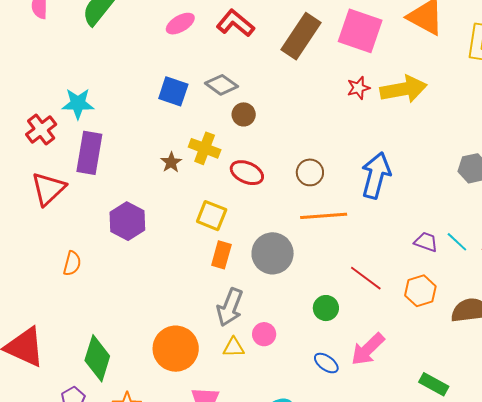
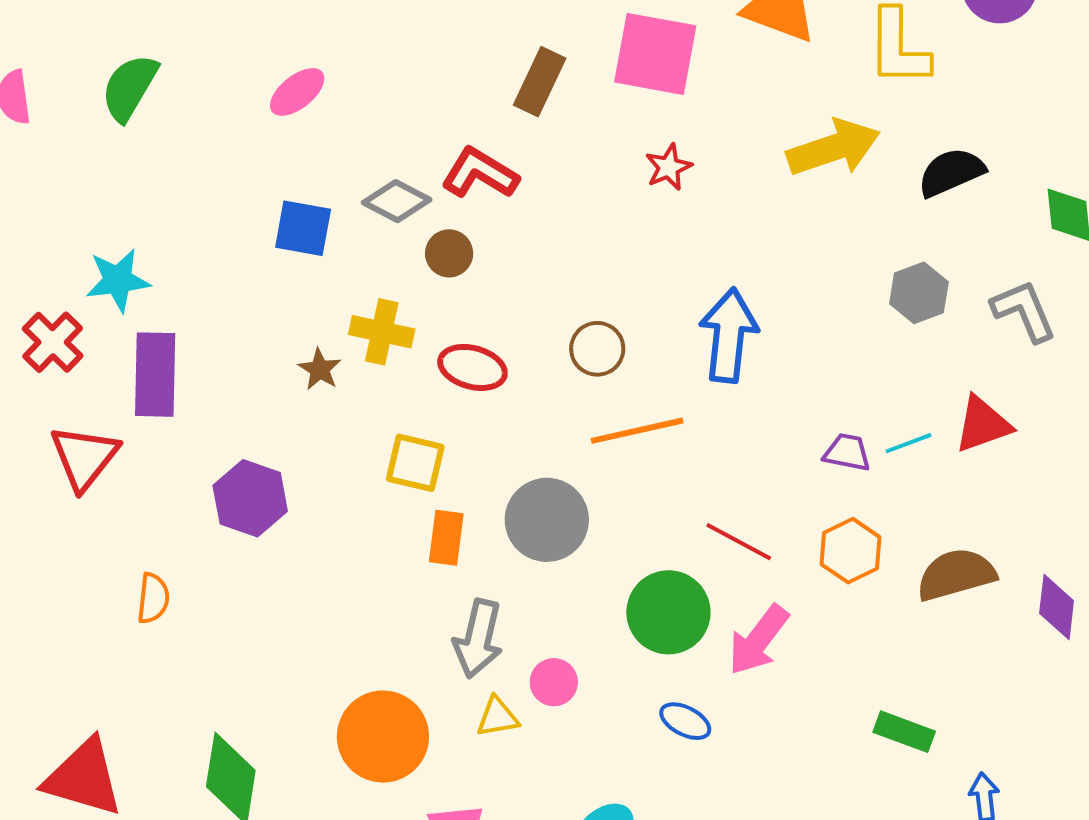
red L-shape: (235, 23) -> (480, 173), moved
brown rectangle: (301, 36) -> (540, 82), size x0.7
yellow arrow: (403, 89) -> (833, 148), moved
cyan line: (457, 242) -> (908, 443), turned -55
green circle: (326, 308) -> (668, 612), size x1.6
pink arrow: (368, 349) -> (758, 640), moved

